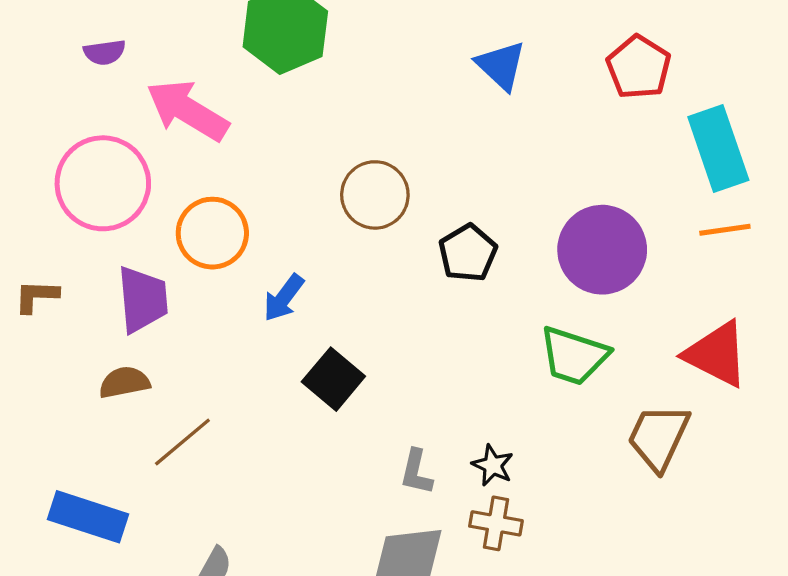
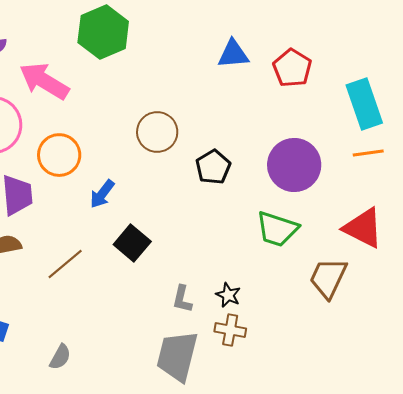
blue triangle: (501, 66) -> (233, 54), turned -48
red pentagon: (639, 67) -> (292, 68), moved
brown line: (182, 442) -> (65, 264), moved

